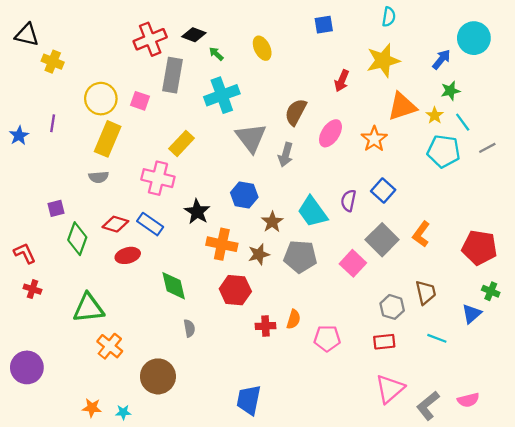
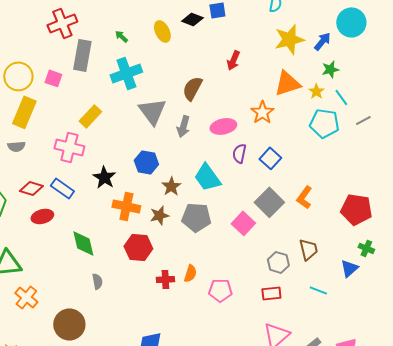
black diamond: (194, 35) -> (192, 19), moved
yellow star: (383, 61) -> (289, 39), moved
pink ellipse: (330, 133) -> (223, 126), moved, turned 45
purple semicircle: (348, 201) -> (239, 153), moved

